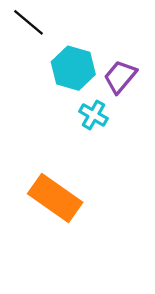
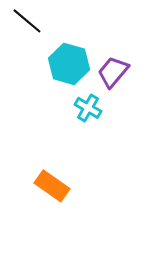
orange rectangle: (55, 198) -> (52, 186), size x0.7

